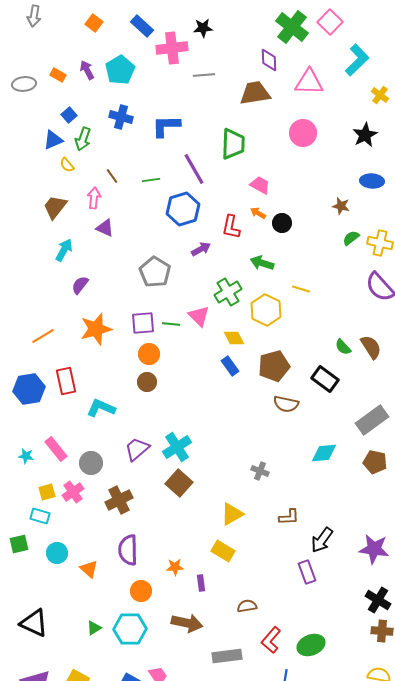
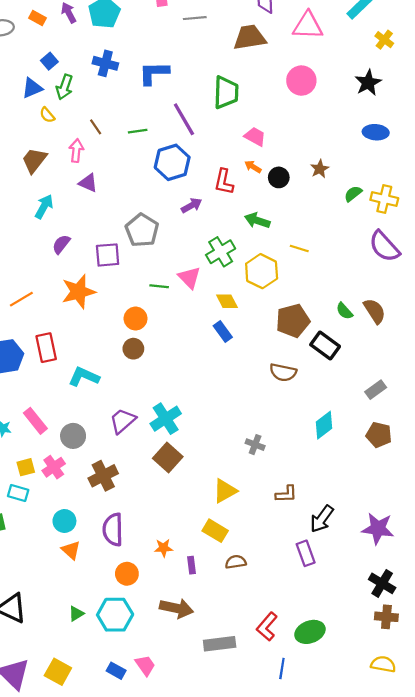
brown star: (341, 206) -> (320, 169), moved, turned 30
purple square: (143, 323) -> (108, 255), moved
brown pentagon: (274, 366) -> (293, 321), moved
gray rectangle: (372, 420) -> (376, 390), size x0.6
cyan diamond: (324, 453) -> (324, 425), turned -32
cyan circle: (57, 553) -> (64, 521), moved
brown semicircle: (247, 606) -> (236, 562), moved

